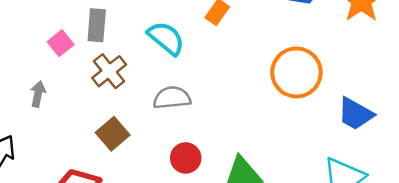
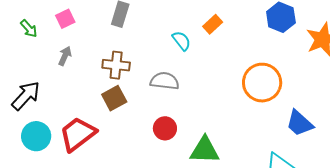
cyan semicircle: (166, 38) -> (181, 41), moved, size x0.7
pink square: (61, 43) -> (65, 19), moved
brown cross: (109, 71) -> (116, 65), moved, turned 32

